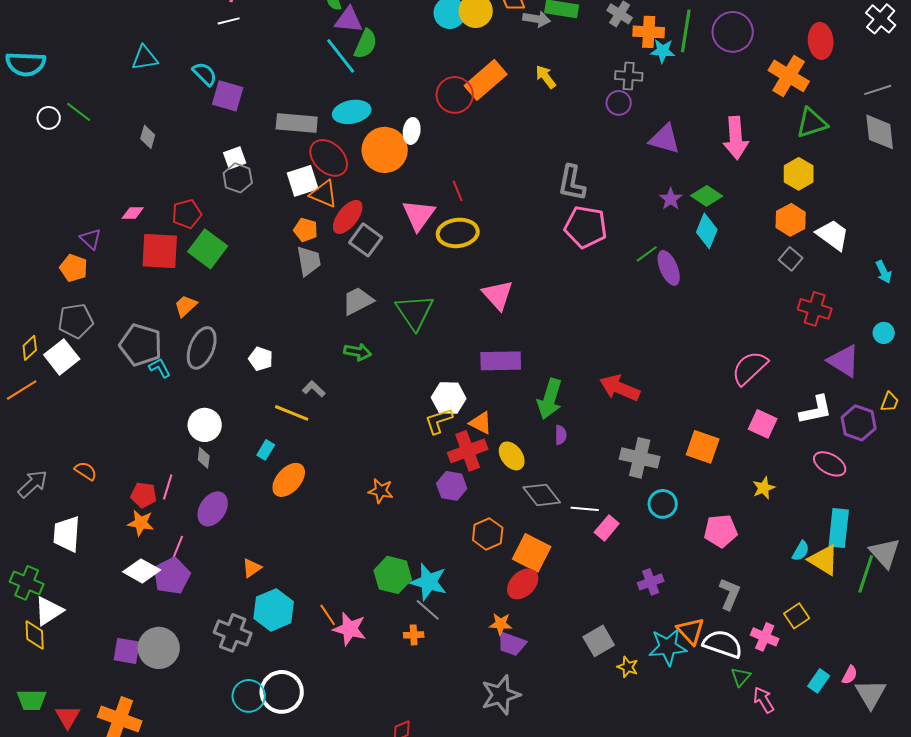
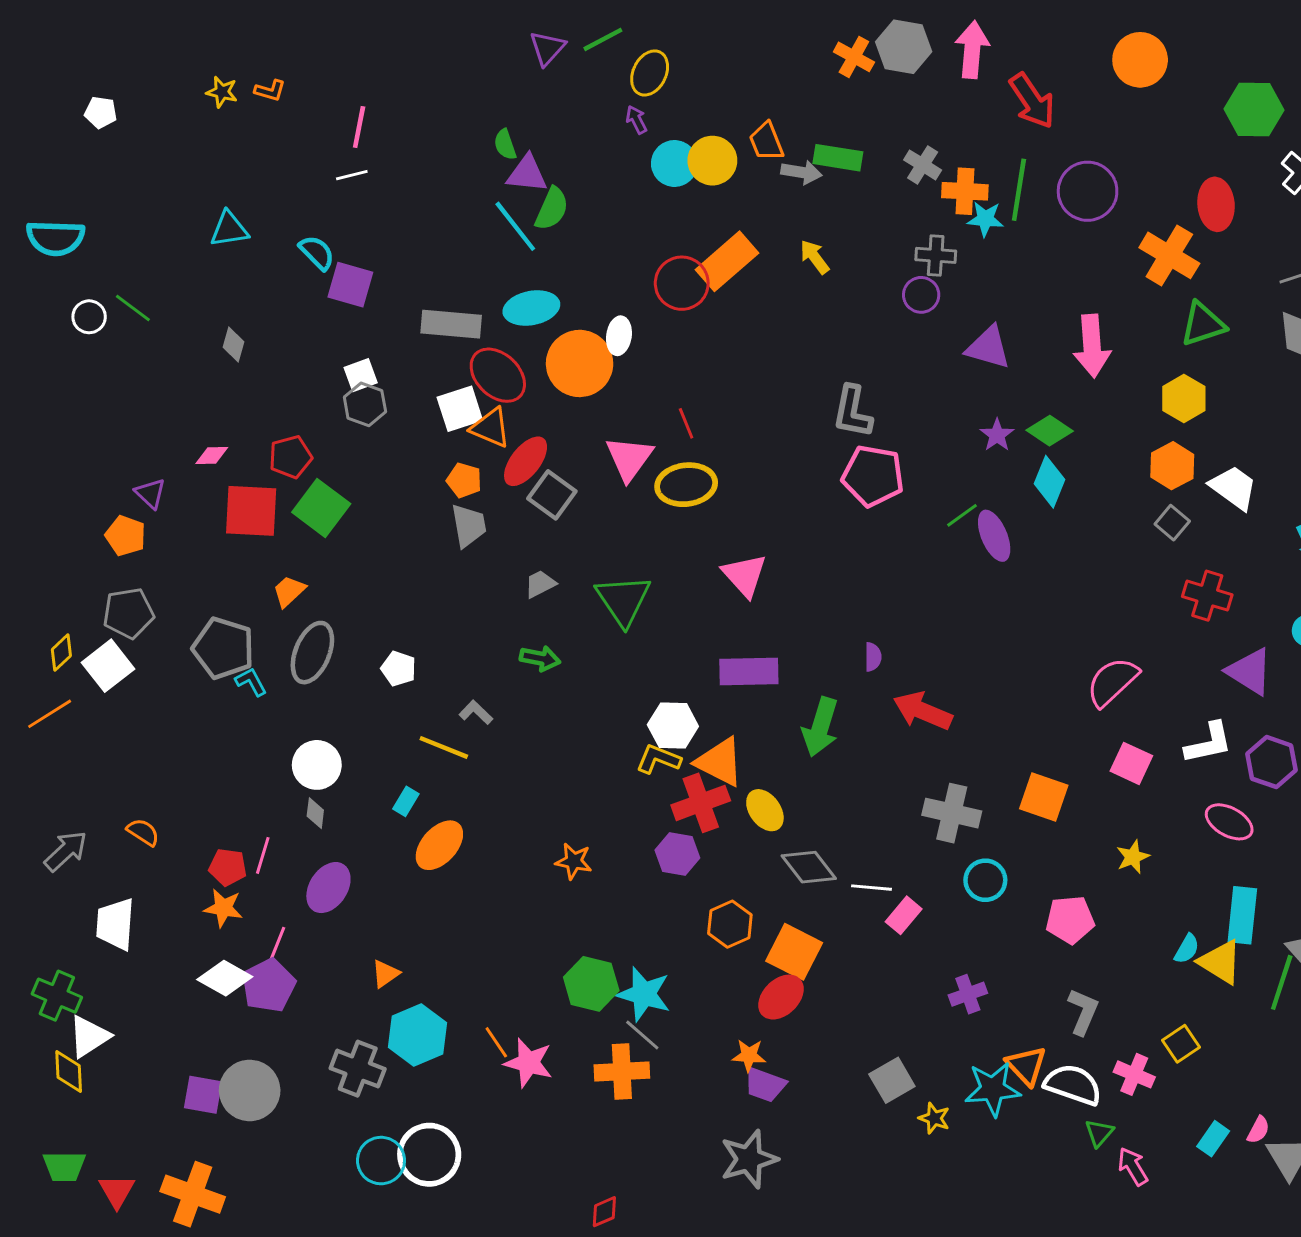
gray trapezoid: (358, 301) -> (540, 584), size x0.7
yellow L-shape: (439, 421) -> (658, 759), turned 40
orange triangle: (481, 423) -> (720, 762), size x1.5
purple semicircle: (561, 435) -> (873, 657), moved
orange cross: (414, 635) -> (622, 1071), size x1.8

